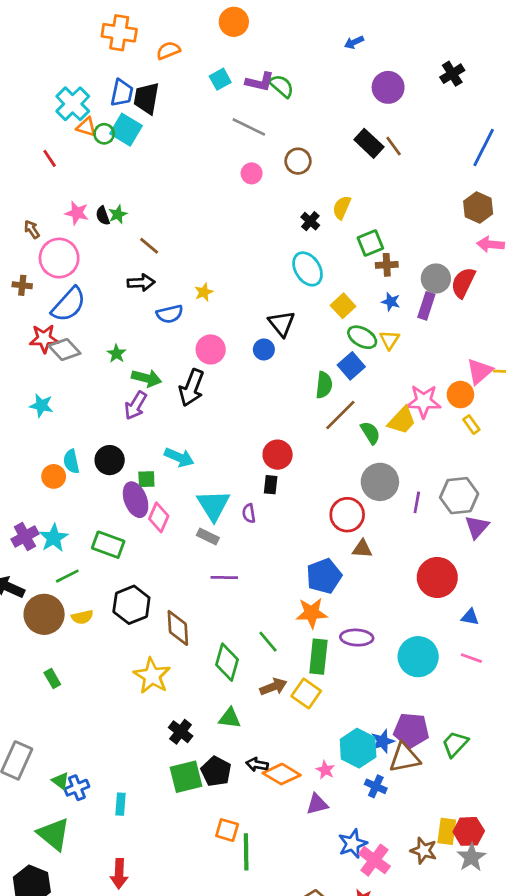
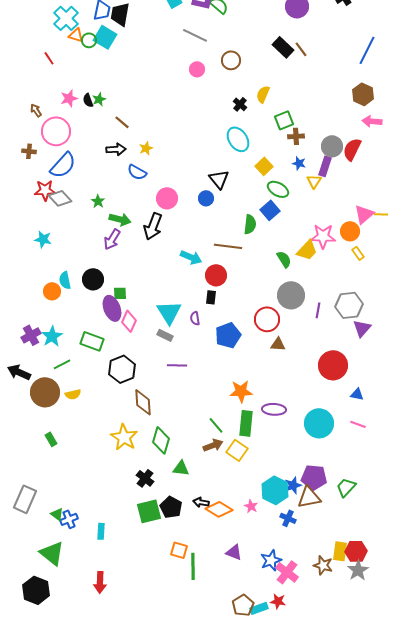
pink star: (77, 213) -> (69, 98), turned -30
yellow star: (204, 292) -> (146, 148), moved
blue semicircle: (170, 314) -> (137, 172), turned 42
yellow triangle: (389, 340) -> (314, 181), moved
brown line: (340, 415) -> (228, 246), moved, turned 52
cyan arrow: (179, 457) -> (191, 257), moved
blue pentagon: (324, 576) -> (228, 335), moved
black hexagon: (131, 605) -> (122, 369), moved
green line: (268, 642) -> (216, 425), moved
green diamond: (227, 662) -> (161, 440), moved
purple triangle: (317, 804) -> (234, 552), moved, turned 36

